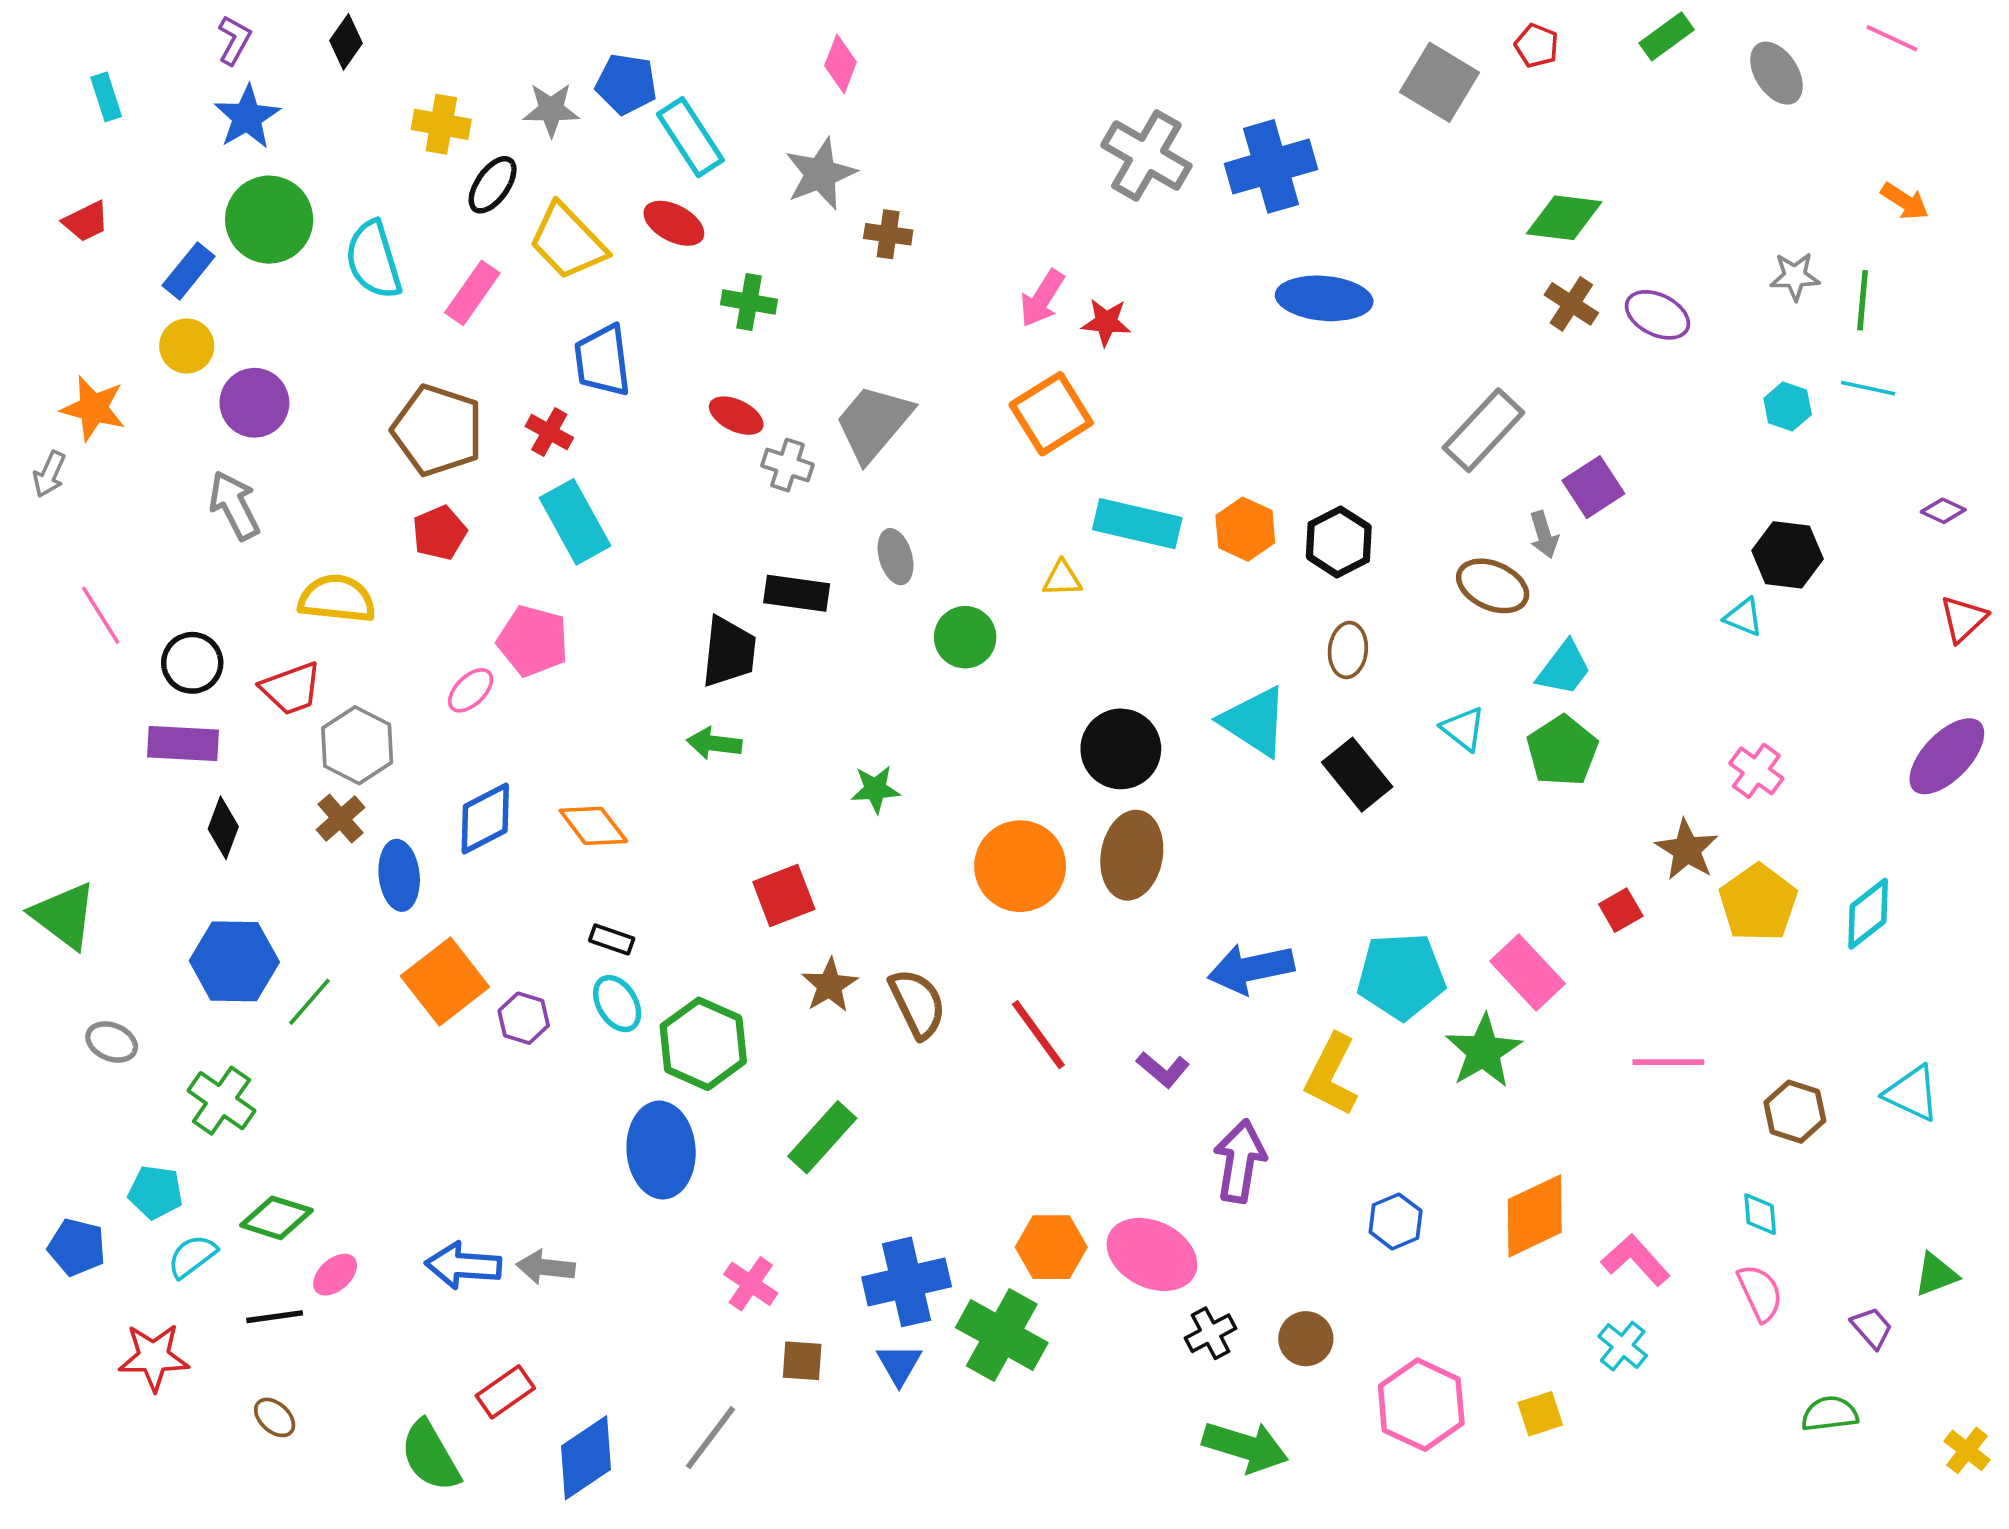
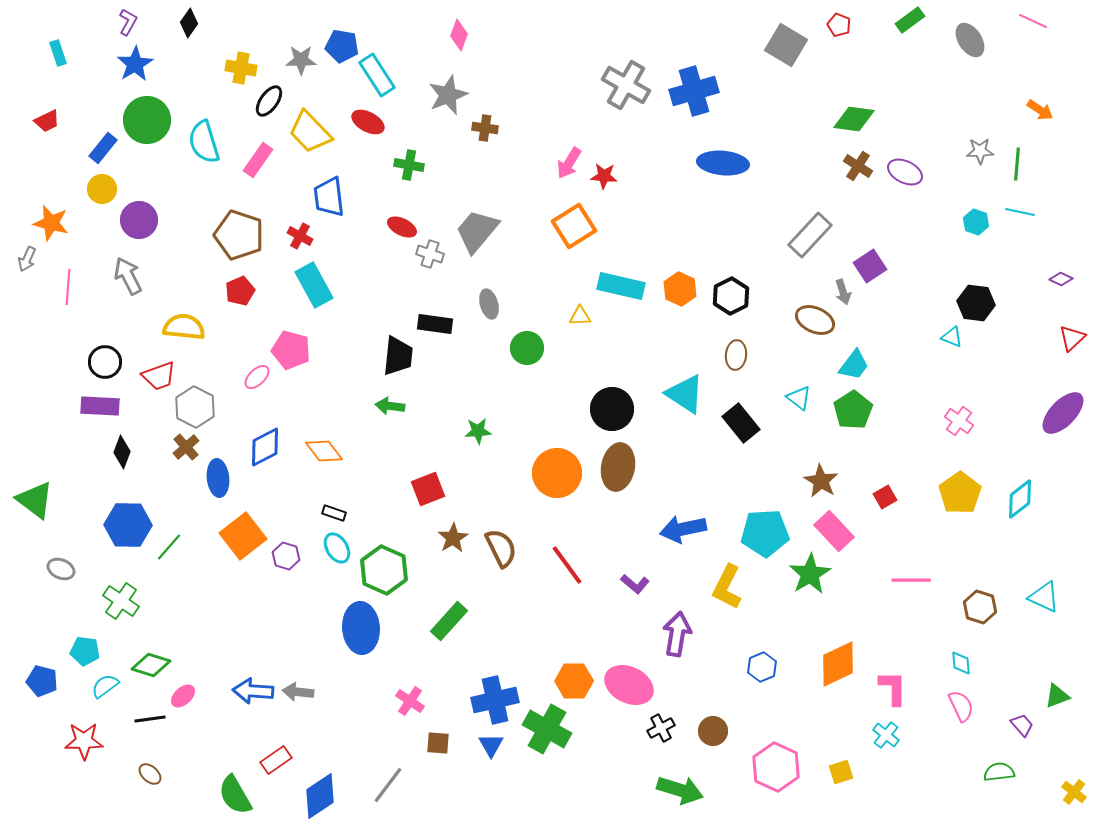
pink line: (101, 615) -> (68, 287), moved, turned 36
brown star: (1687, 850) -> (821, 481), moved
pink L-shape: (1635, 1260) -> (893, 688), turned 42

